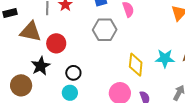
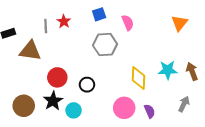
red circle: (56, 43) -> (57, 77), moved
black star: (41, 66) -> (53, 101), moved
black circle: (73, 73) -> (87, 85), moved

